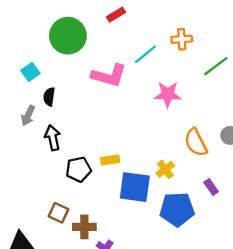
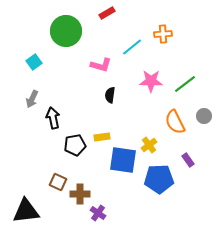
green line: (216, 66) -> (185, 84), moved
pink L-shape: (109, 76) -> (101, 65), size x0.7
black semicircle: (49, 97) -> (110, 95), moved

